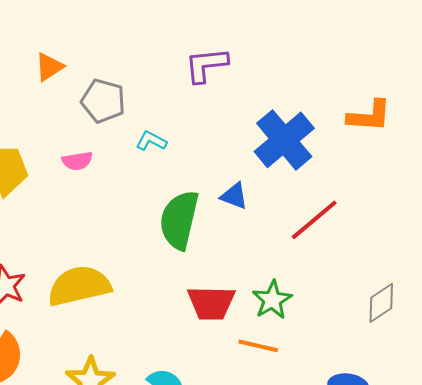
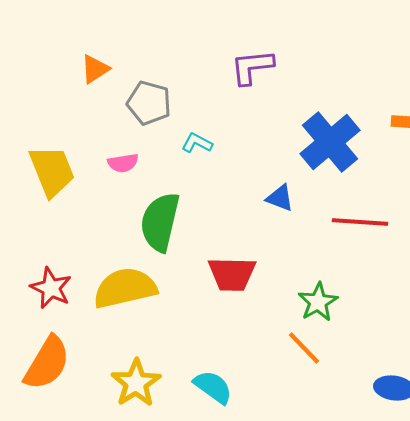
green semicircle: (179, 220) -> (160, 222), moved
red line: (314, 220) -> (360, 222), turned 44
red trapezoid: (211, 303) -> (232, 274), moved
orange line: (258, 346) -> (304, 348), turned 33

